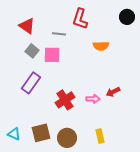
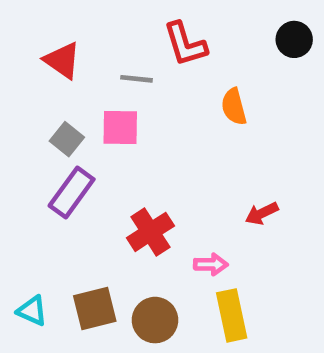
red L-shape: (80, 19) -> (185, 44), turned -35
orange semicircle: (101, 46) -> (234, 107), turned 77
gray square: (32, 51) -> (67, 139), moved
pink arrow: (93, 99) -> (211, 264), moved
yellow rectangle: (100, 136) -> (232, 315), size x1.5

